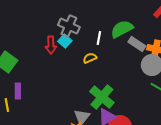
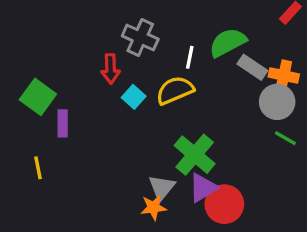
cyan square: (65, 41) -> (134, 97), moved
yellow semicircle: (90, 58) -> (175, 90), size x1.6
purple rectangle: (18, 91) -> (63, 123), moved

